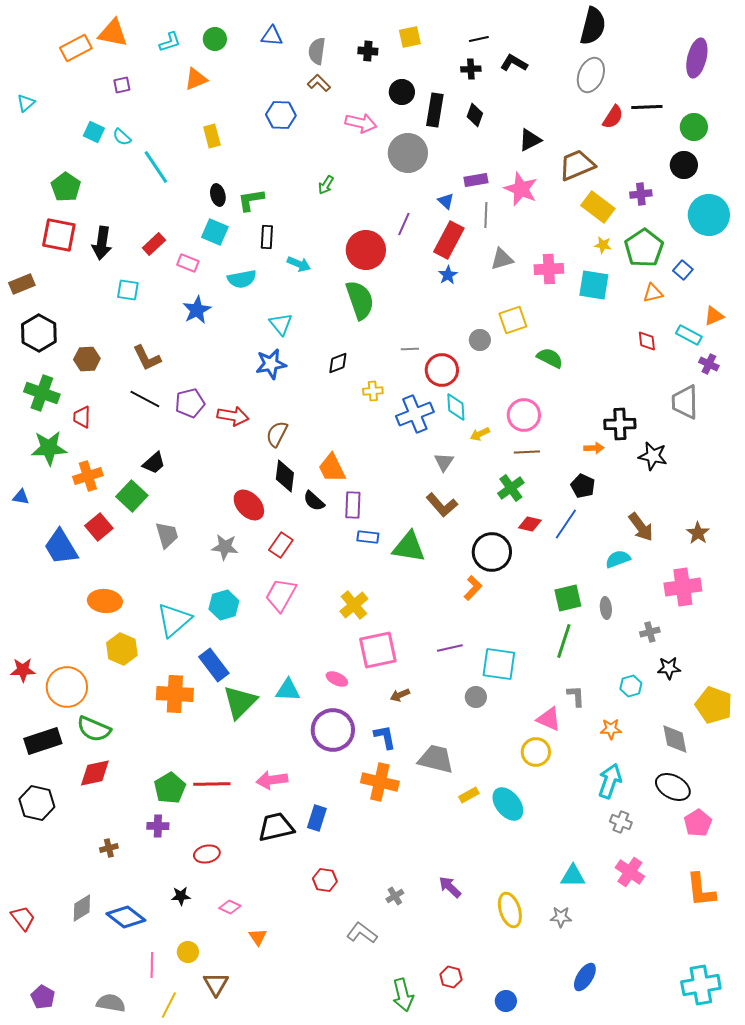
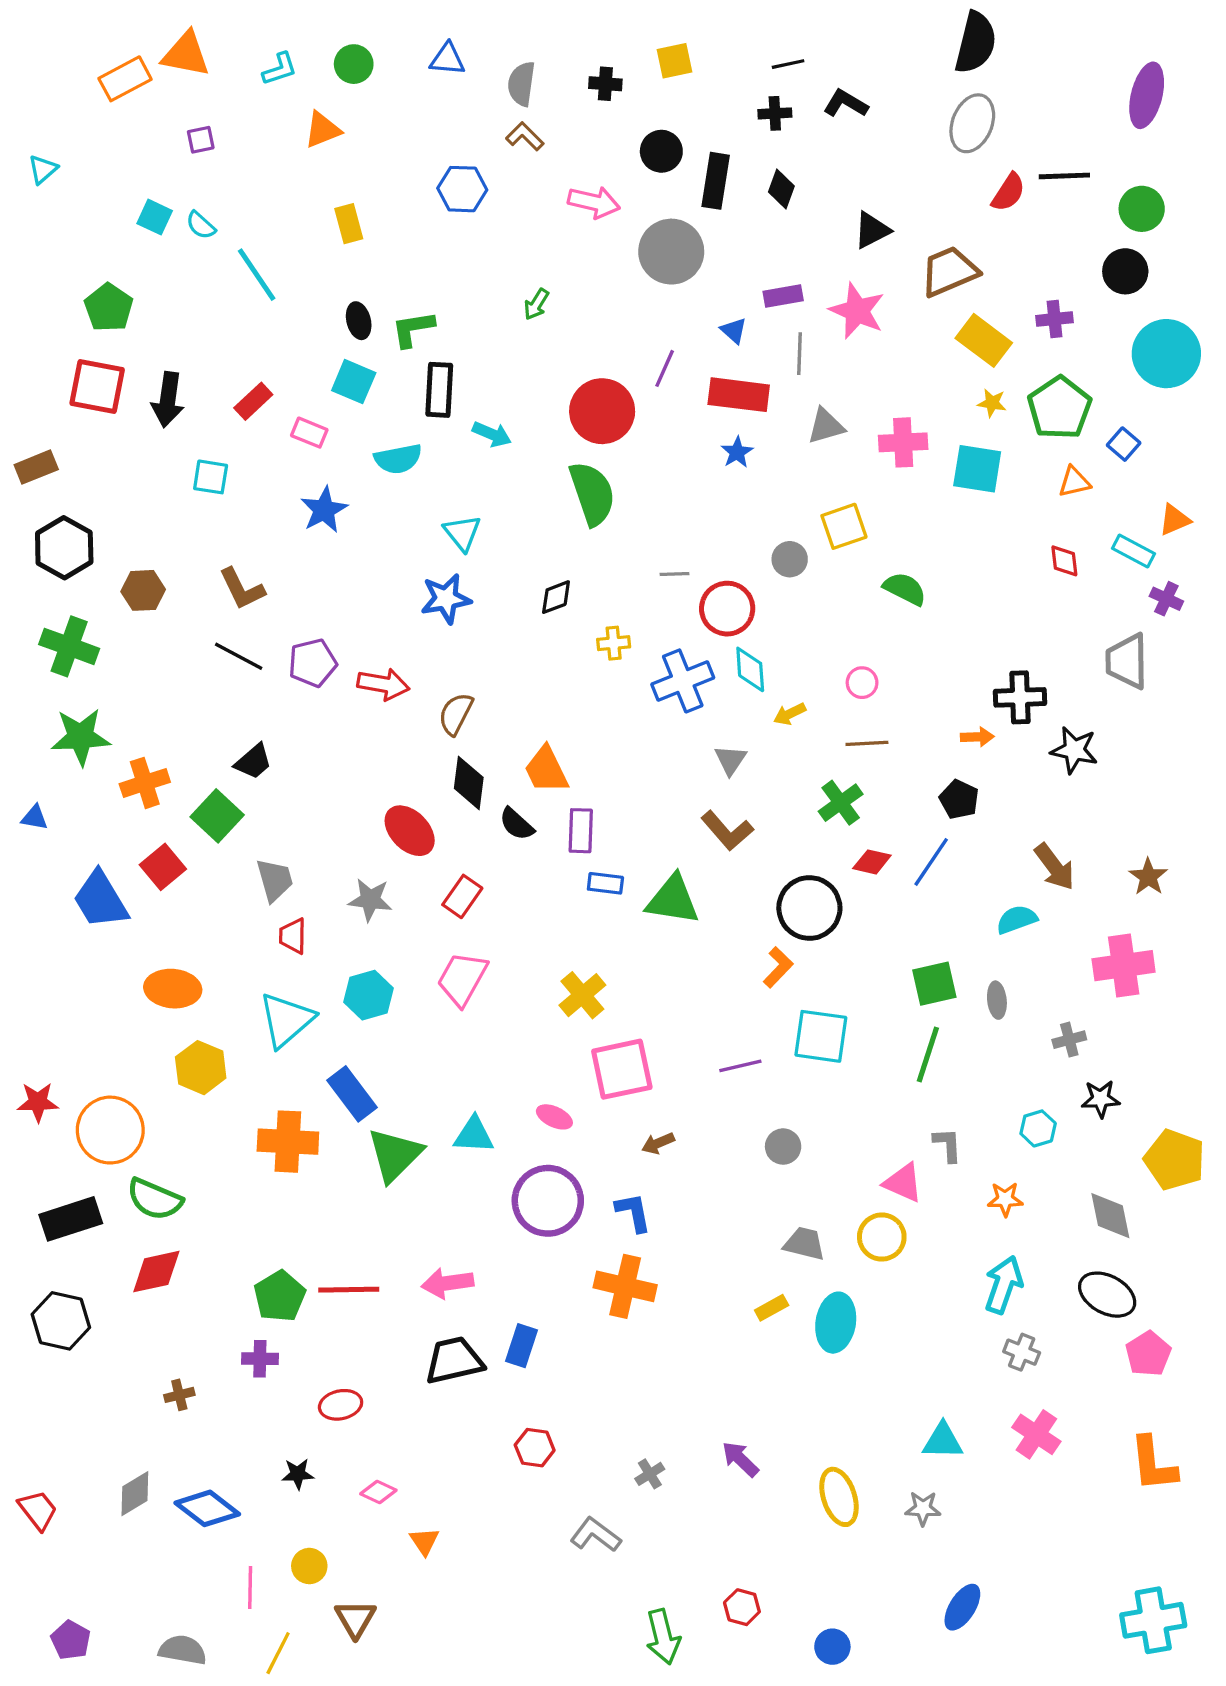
black rectangle: (267, 237) -> (439, 390), size x1.4
red rectangle: (449, 240) -> (739, 395), turned 69
pink circle: (524, 415) -> (862, 683), size x0.6
red trapezoid: (82, 417) -> (293, 936), moved
cyan square: (499, 664) -> (821, 1036), moved
gray trapezoid: (436, 759) -> (804, 1244), moved, size x0.7
cyan ellipse: (508, 804) -> (836, 1323), turned 48

